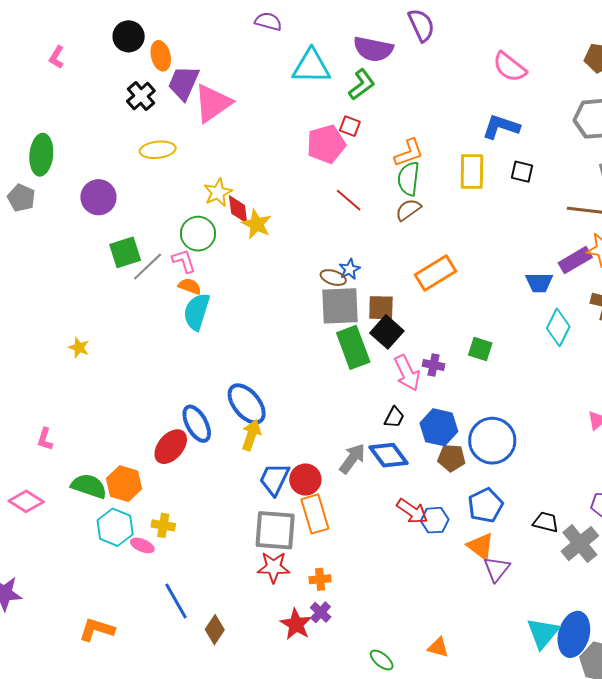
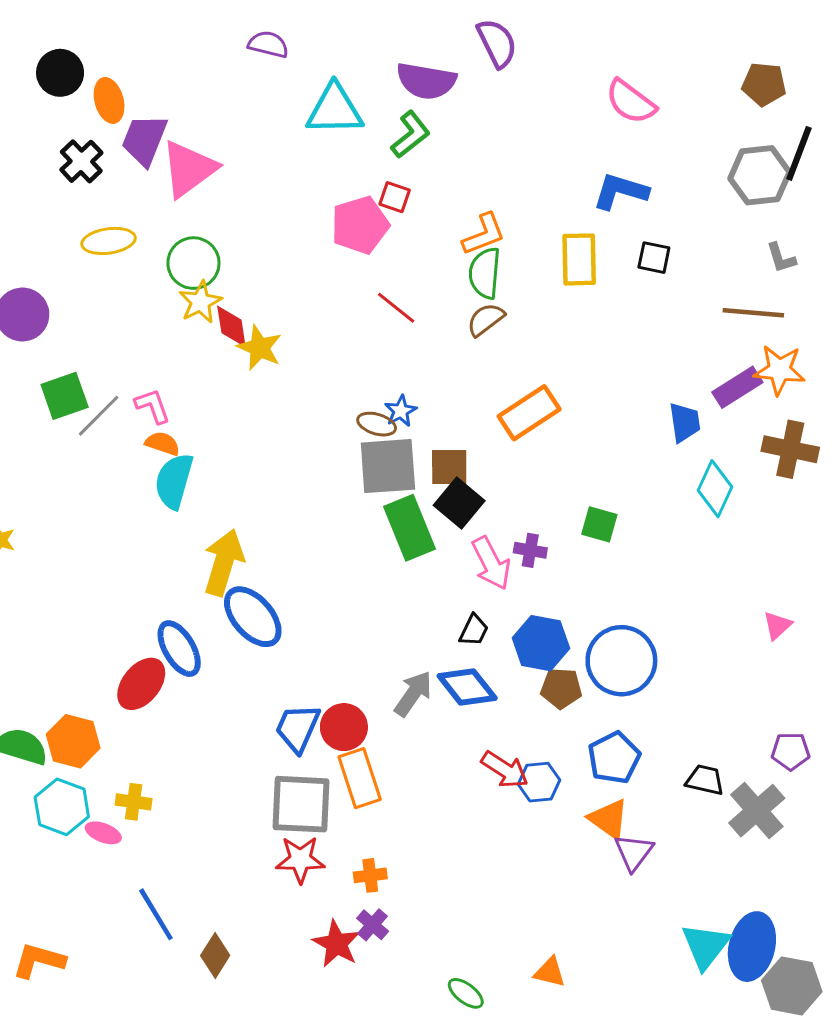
green circle: (198, 234) -> (193, 263), moved
blue trapezoid: (539, 283) -> (685, 422), turned -96
yellow arrow: (251, 435) -> (224, 562), moved, size x1.4

